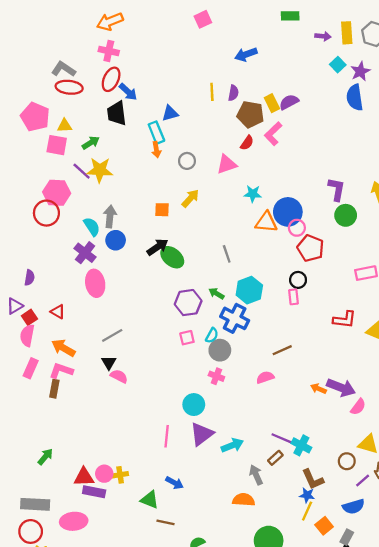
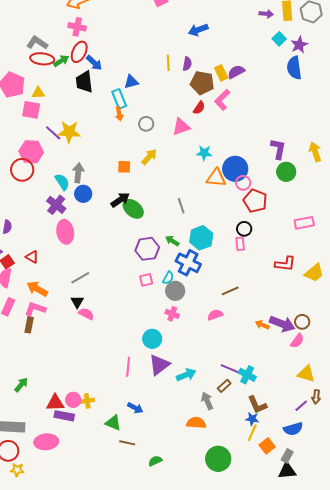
green arrow: (91, 143) -> (61, 61), moved
brown circle: (347, 461) -> (302, 322), moved

